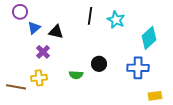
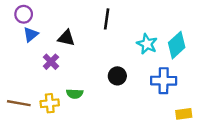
cyan star: (116, 20) -> (147, 44), moved
blue triangle: (34, 28) -> (31, 34), moved
green semicircle: (76, 75) -> (75, 94), moved
yellow cross: (39, 78) -> (50, 103), moved

